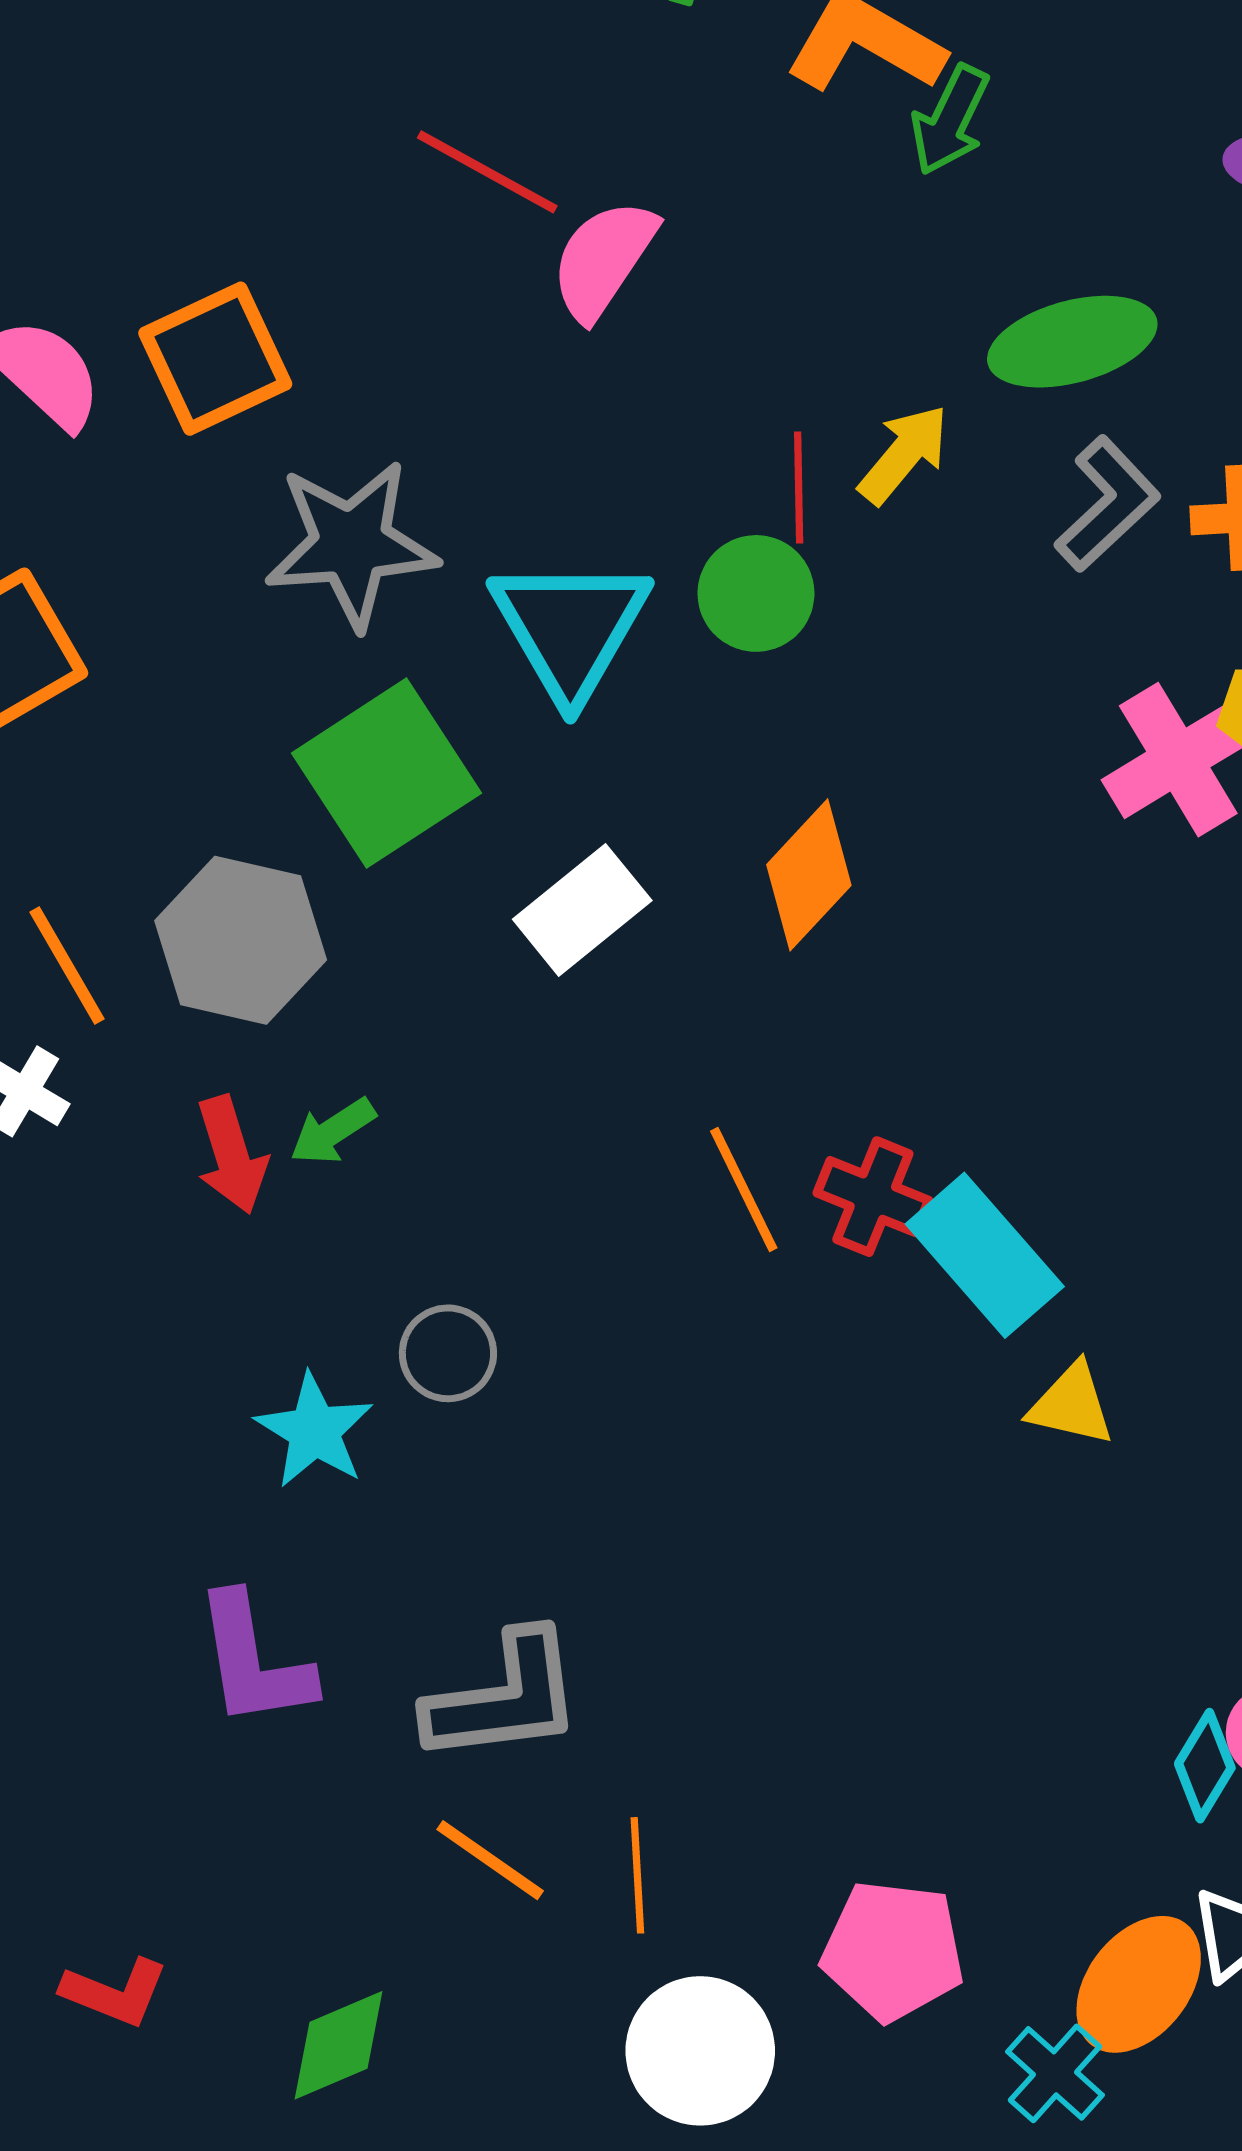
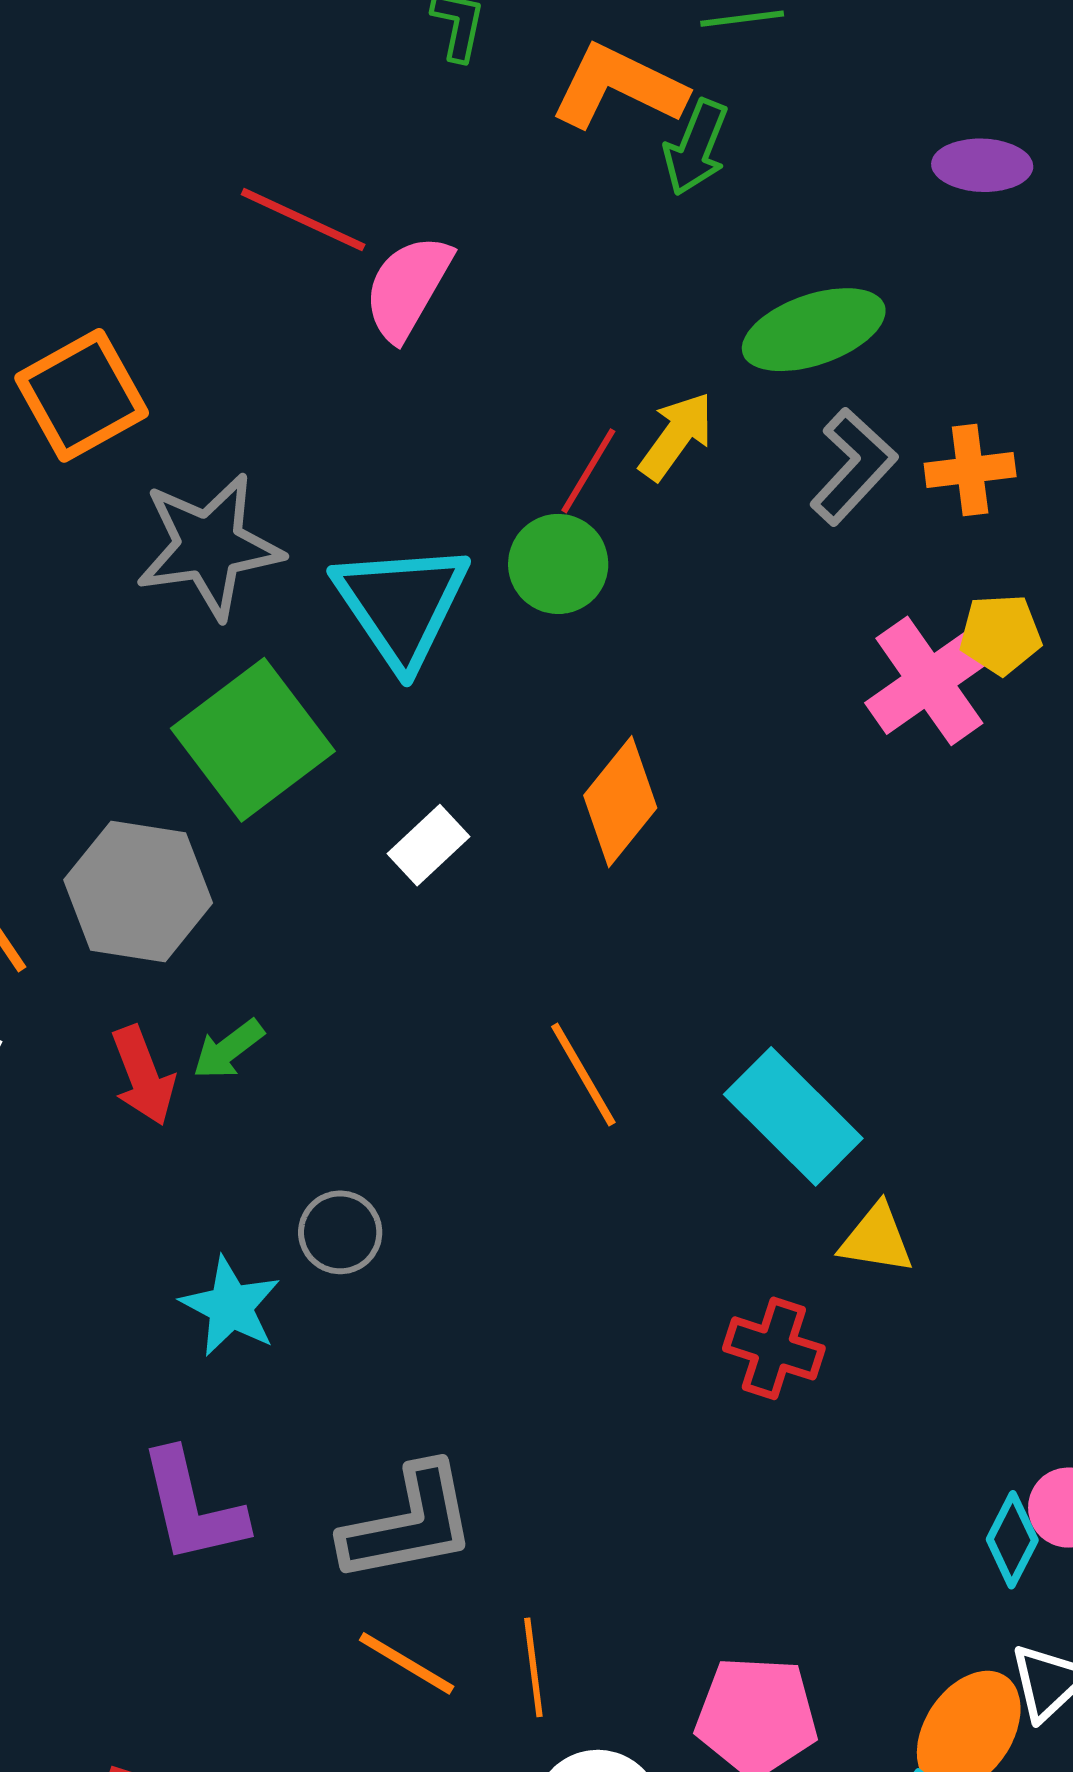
red line: (799, 487) -> (588, 471), turned 36
white rectangle: (582, 910) -> (428, 845), size x0.7
red cross: (873, 1197) -> (774, 1348), moved

